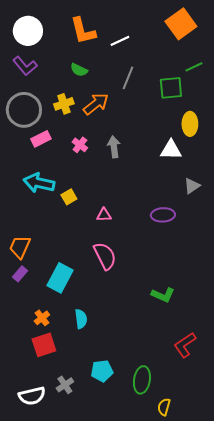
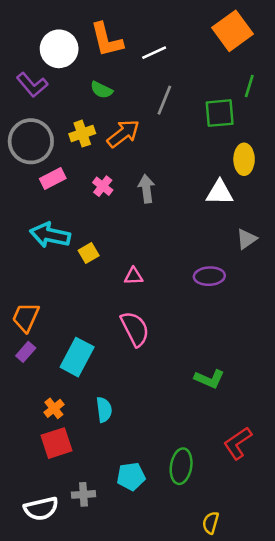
white circle: (28, 31) -> (59, 49), moved
green line: (194, 67) -> (249, 86), turned -48
green ellipse: (142, 380) -> (181, 466), moved
gray cross: (65, 385) -> (83, 494), turned 30

